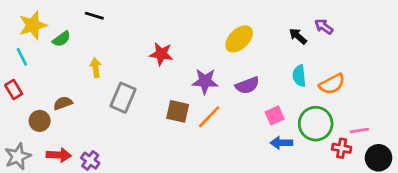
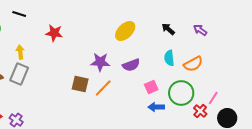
purple arrow: (324, 27) -> (200, 30), moved
red star: (161, 54) -> (54, 33), moved
gray rectangle: (123, 98) -> (19, 74), moved
pink line: (359, 130) -> (213, 98), turned -48
red cross: (342, 148) -> (200, 111), turned 32

